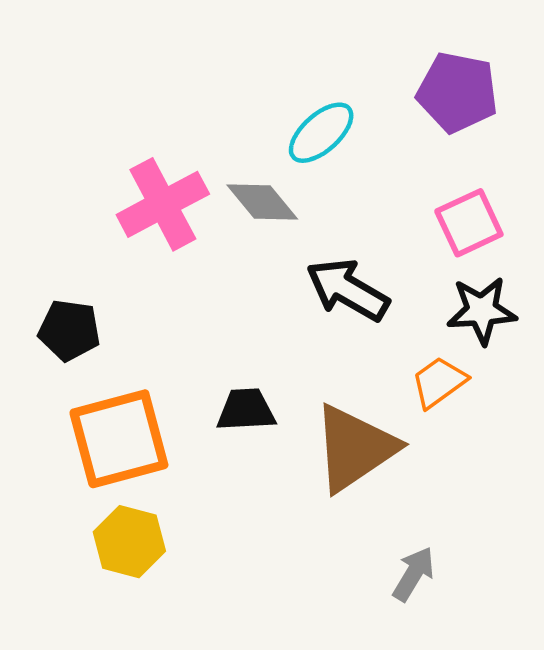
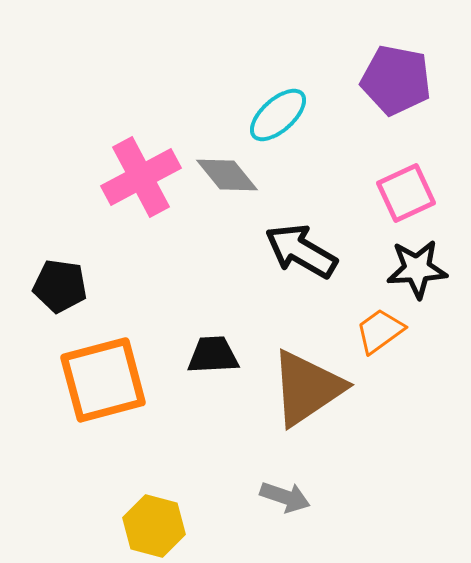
yellow hexagon: (129, 542) -> (154, 526), moved
gray arrow: (413, 574) -> (285, 497), moved, turned 78

